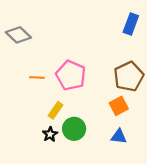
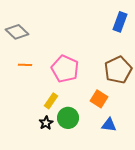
orange line: (37, 78) -> (25, 65), moved
orange square: (119, 106) -> (99, 99), moved, turned -30

